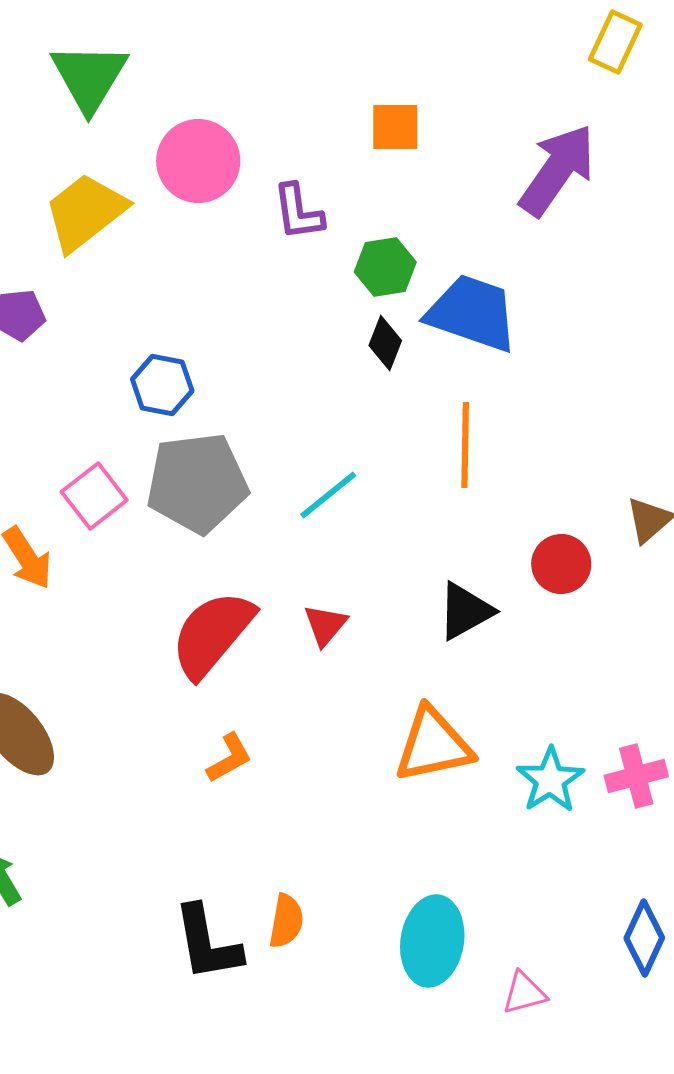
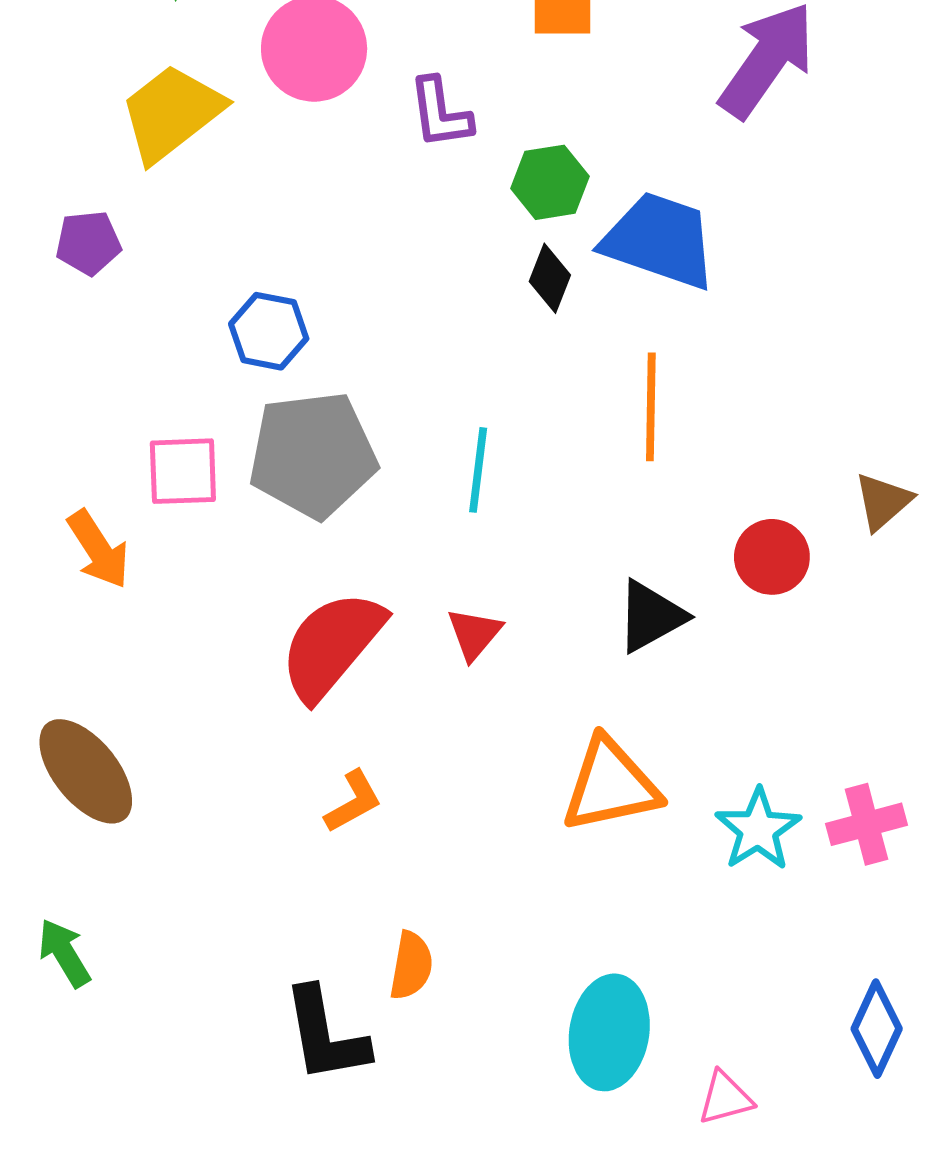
cyan line: (328, 495) -> (478, 470), turned -44
pink square: (94, 496) -> (183, 471), turned 36
orange semicircle: (286, 921) -> (411, 966), moved

